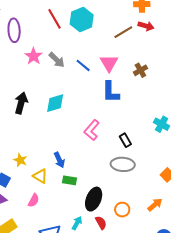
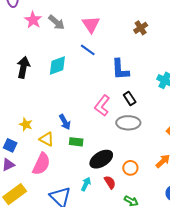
pink triangle: (109, 63) -> (91, 24), moved
blue line: (83, 65) -> (88, 50), moved
blue L-shape: (111, 92) -> (120, 69), moved
pink L-shape: (92, 130) -> (102, 106), moved
black ellipse: (94, 199) -> (101, 159), turned 40
pink semicircle: (34, 200) -> (41, 164), size x1.6

